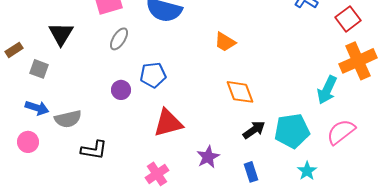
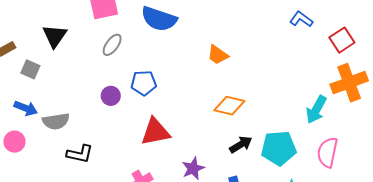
orange diamond: (240, 92) -> (229, 106), turned -60
pink semicircle: (341, 132) -> (327, 152), turned -44

